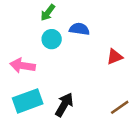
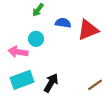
cyan circle: (52, 39) -> (36, 39), moved
red triangle: (115, 57) -> (88, 30), moved, size x1.6

